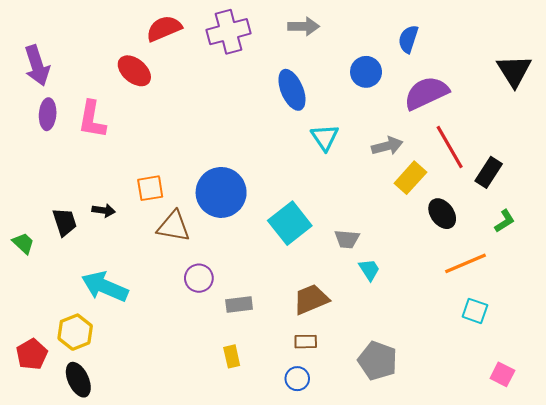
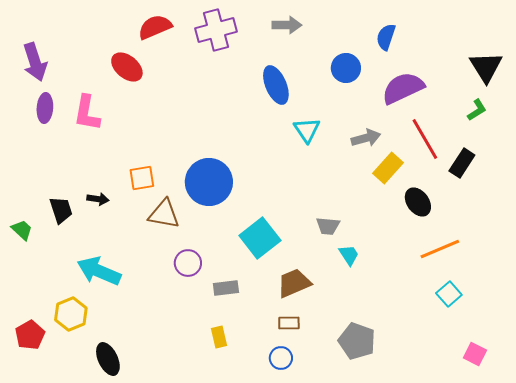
green L-shape: (505, 221) -> (477, 110), moved
cyan square: (290, 223) -> (260, 238), moved
cyan square: (475, 311) -> (449, 294), turned 30
black ellipse: (78, 380) -> (108, 359), moved

